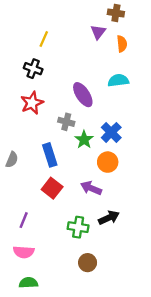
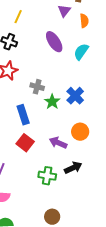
cyan semicircle: (118, 80) -> (81, 52), turned -48
purple ellipse: (83, 95) -> (54, 42), moved
orange circle: (108, 162) -> (80, 132), moved
brown circle: (88, 263) -> (52, 217), moved

